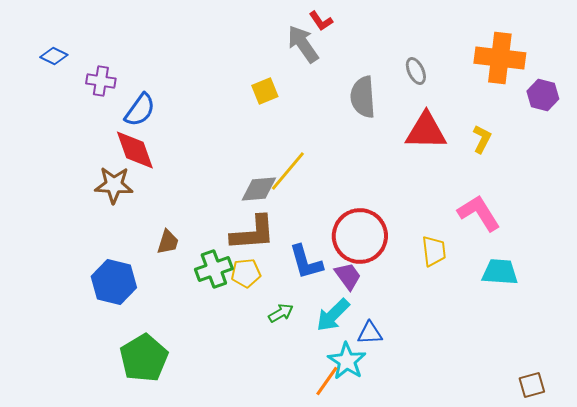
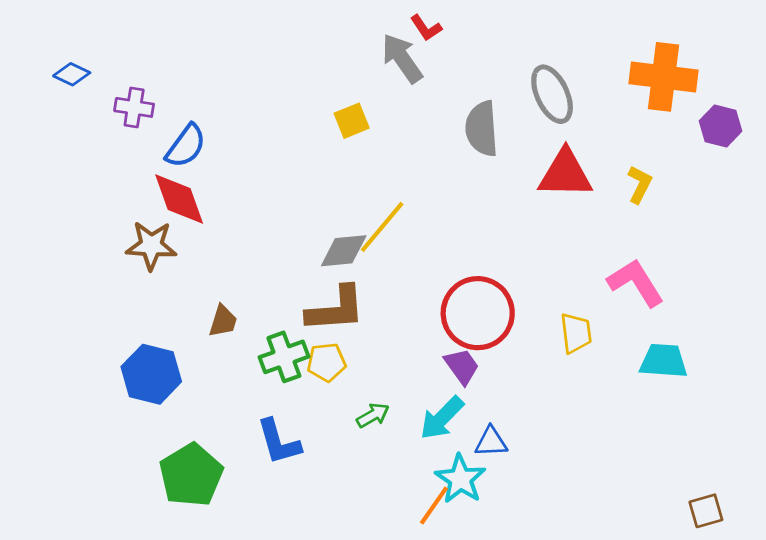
gray ellipse: (416, 71) -> (552, 94), size x1.6
blue L-shape: (306, 262) -> (279, 442), moved

